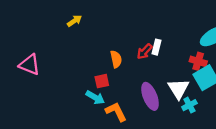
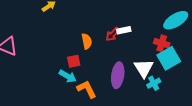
white rectangle: (157, 47) -> (124, 30), turned 64
purple ellipse: (150, 96) -> (118, 75), turned 30

